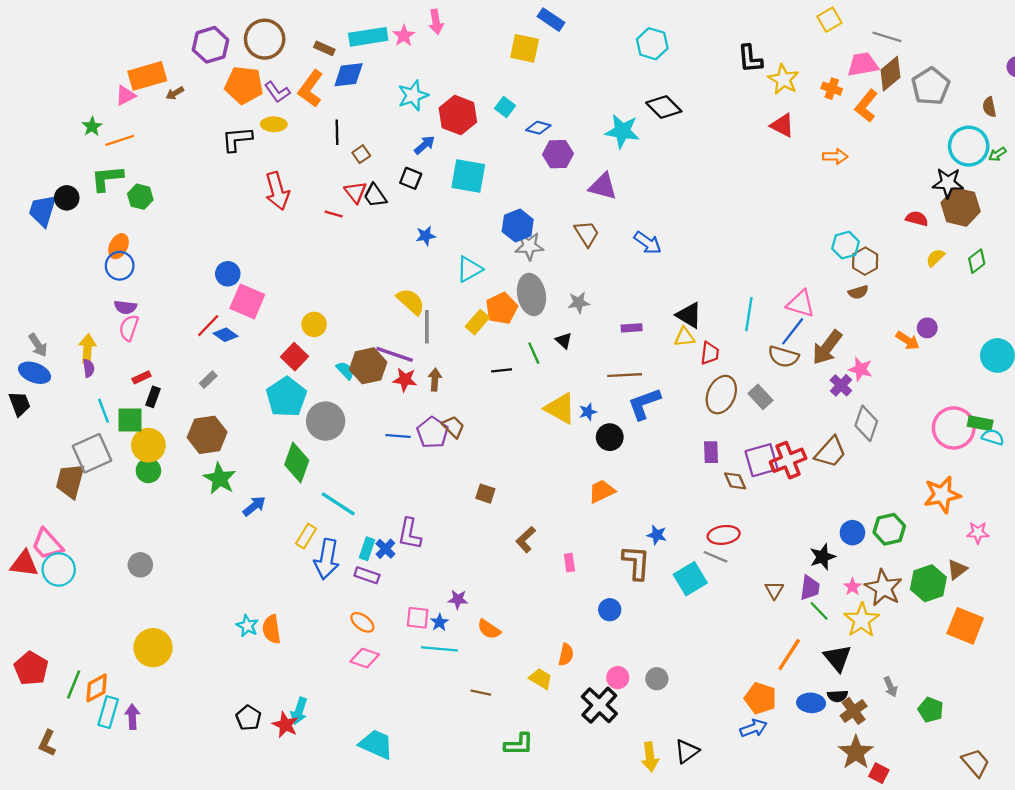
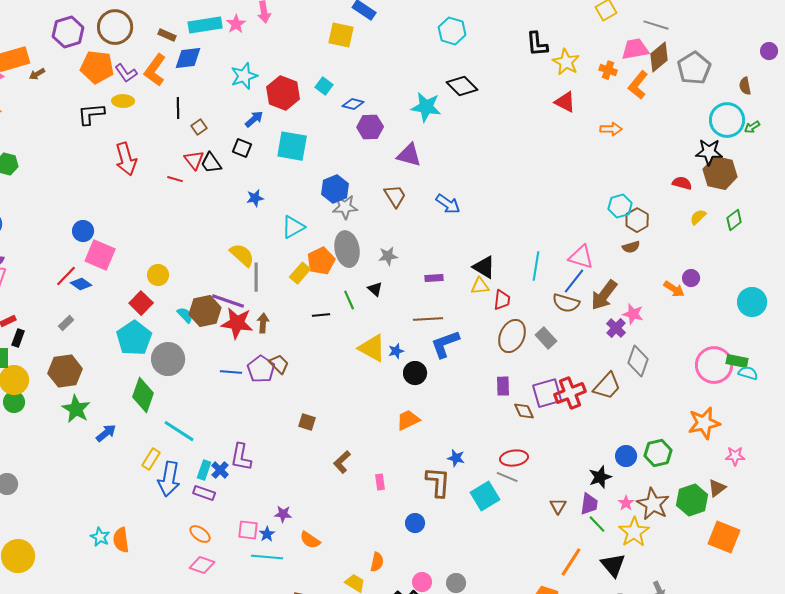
red star: (405, 380) -> (237, 323), size x1.5

